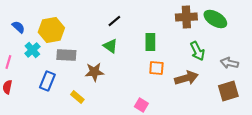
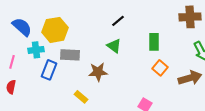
blue semicircle: (18, 27) -> (22, 27), size x1.5
cyan cross: (32, 50) -> (36, 50), turned 35
orange square: (156, 68) -> (160, 68), turned 35
blue rectangle: (47, 81) -> (49, 70), moved

